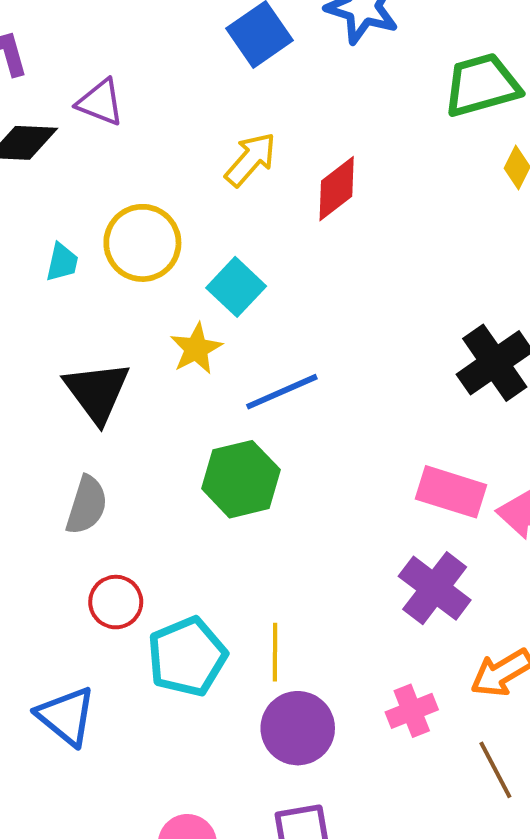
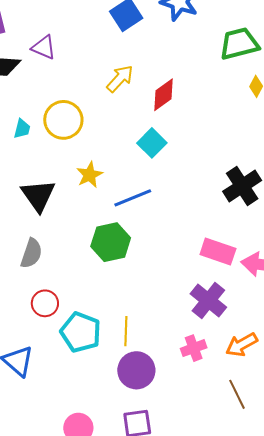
cyan square: (236, 287) -> (152, 143), moved
cyan pentagon: (187, 657) -> (81, 332), turned -30
pink cross: (412, 711) -> (194, 348), moved

